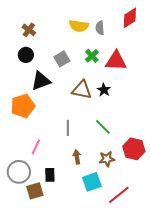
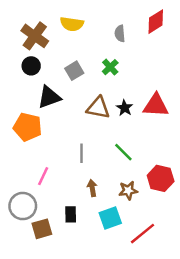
yellow semicircle: (79, 26) -> (72, 24), moved
brown cross: (29, 30) -> (35, 36), size x1.6
red triangle: (116, 61) -> (156, 105), moved
orange pentagon: (23, 106) -> (28, 127), turned 30
black rectangle: (50, 175) -> (71, 214), moved

